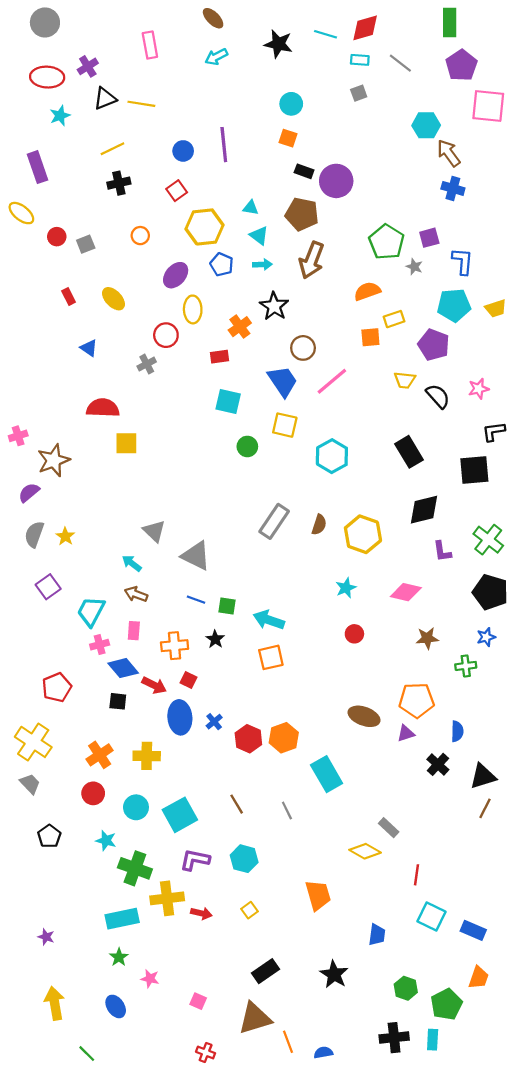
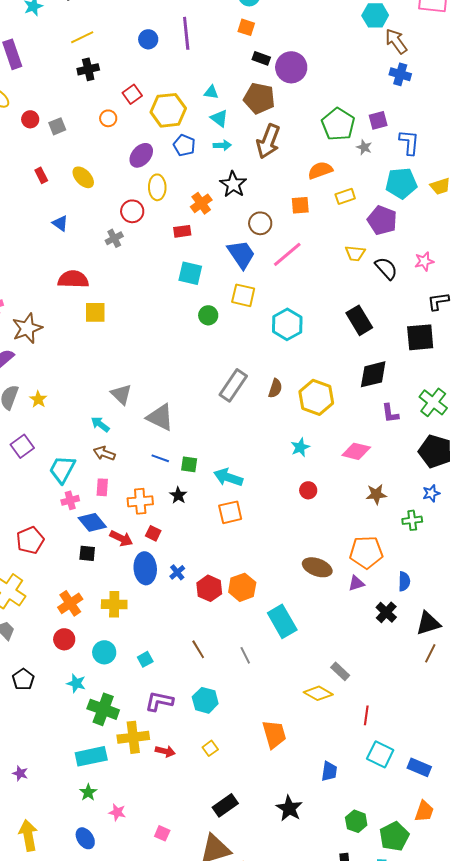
red square: (177, 191) -> (132, 94), moved
orange square: (370, 337) -> (300, 205), moved
cyan square: (180, 815) -> (145, 659), size x0.5

